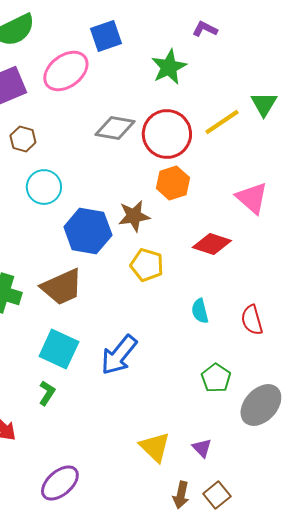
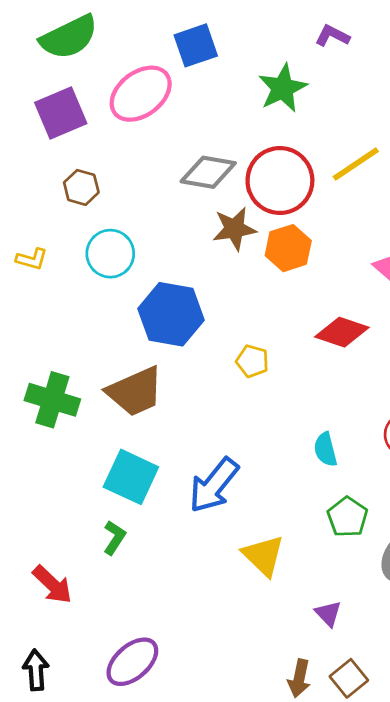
brown star: (134, 216) -> (234, 229), moved
yellow pentagon: (147, 265) -> (252, 361), size x0.7
cyan semicircle: (200, 311) -> (325, 449), moved
yellow triangle: (155, 447) -> (263, 556), moved

